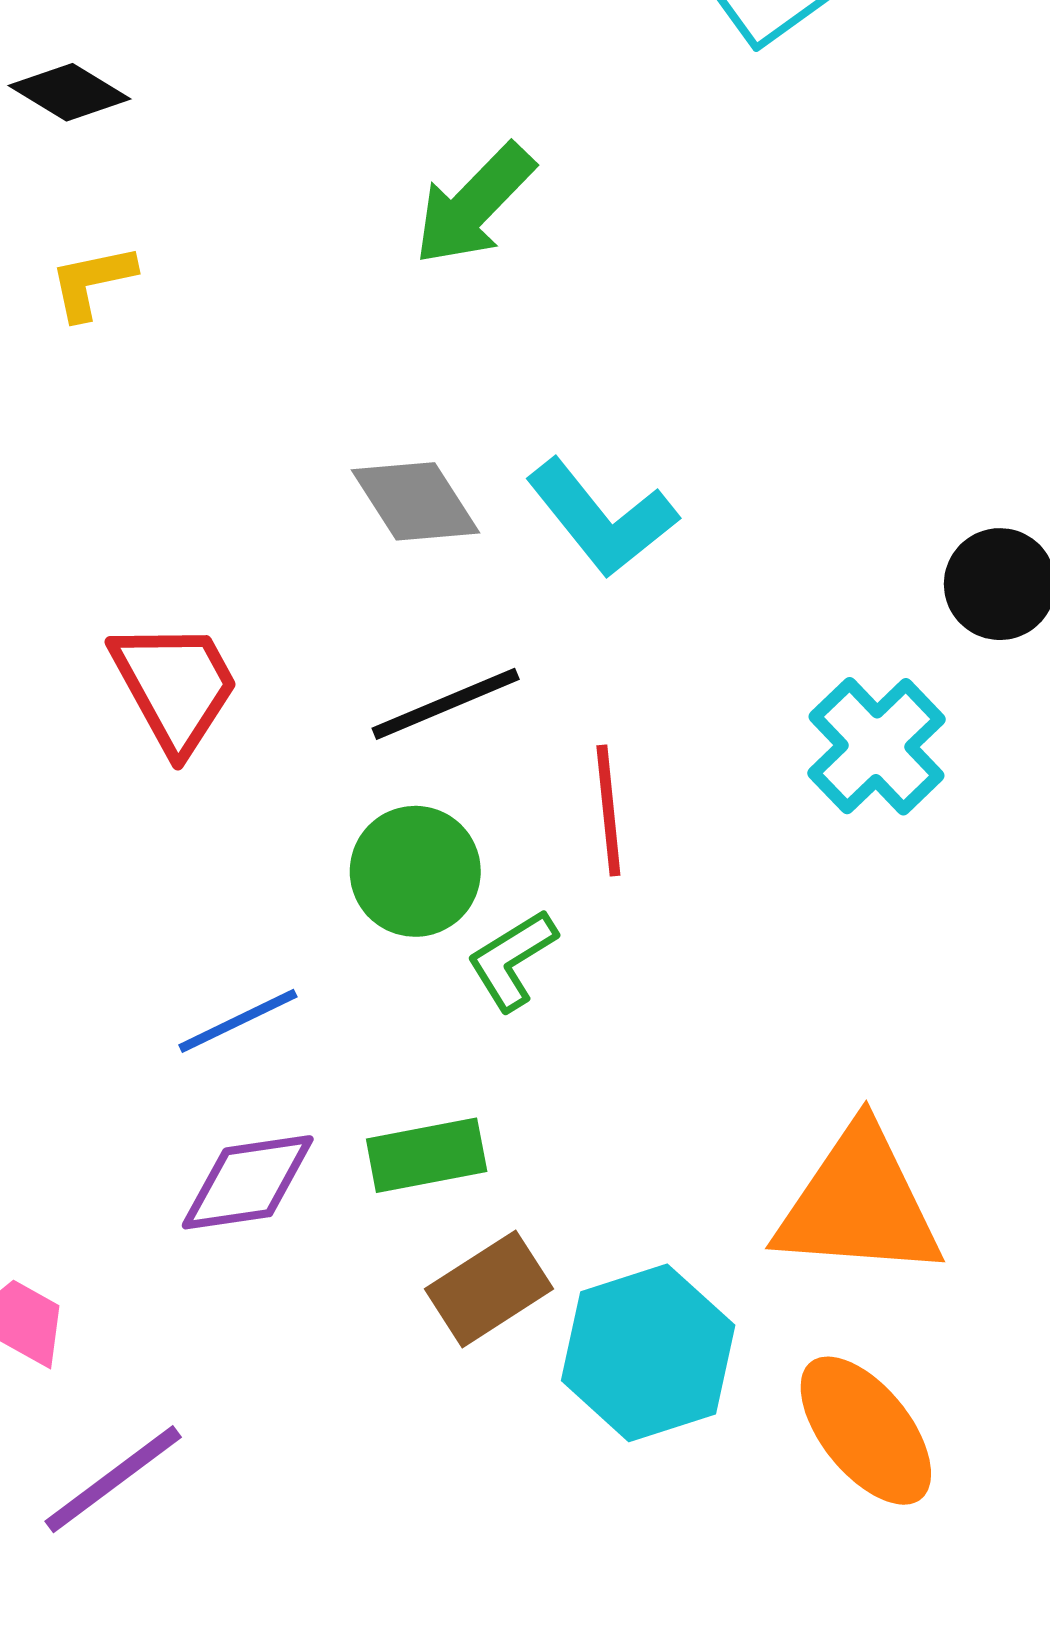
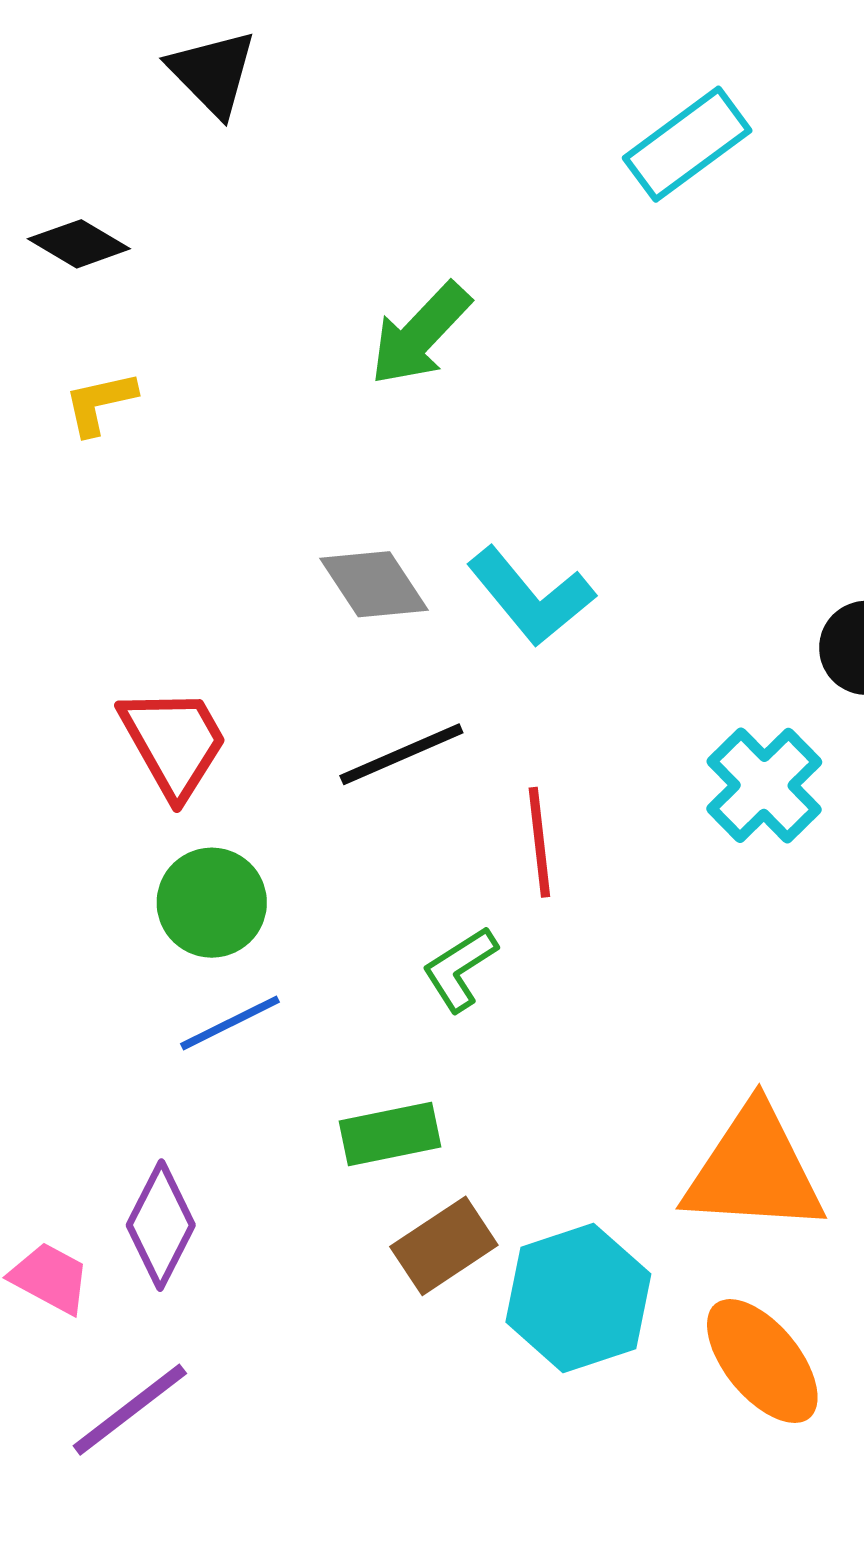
green circle: (415, 871) -> (212, 903), moved
purple diamond: (248, 1182) -> (161, 1225), moved, turned -54

